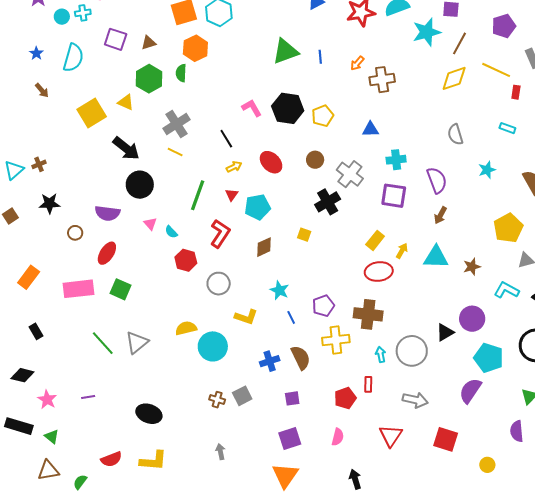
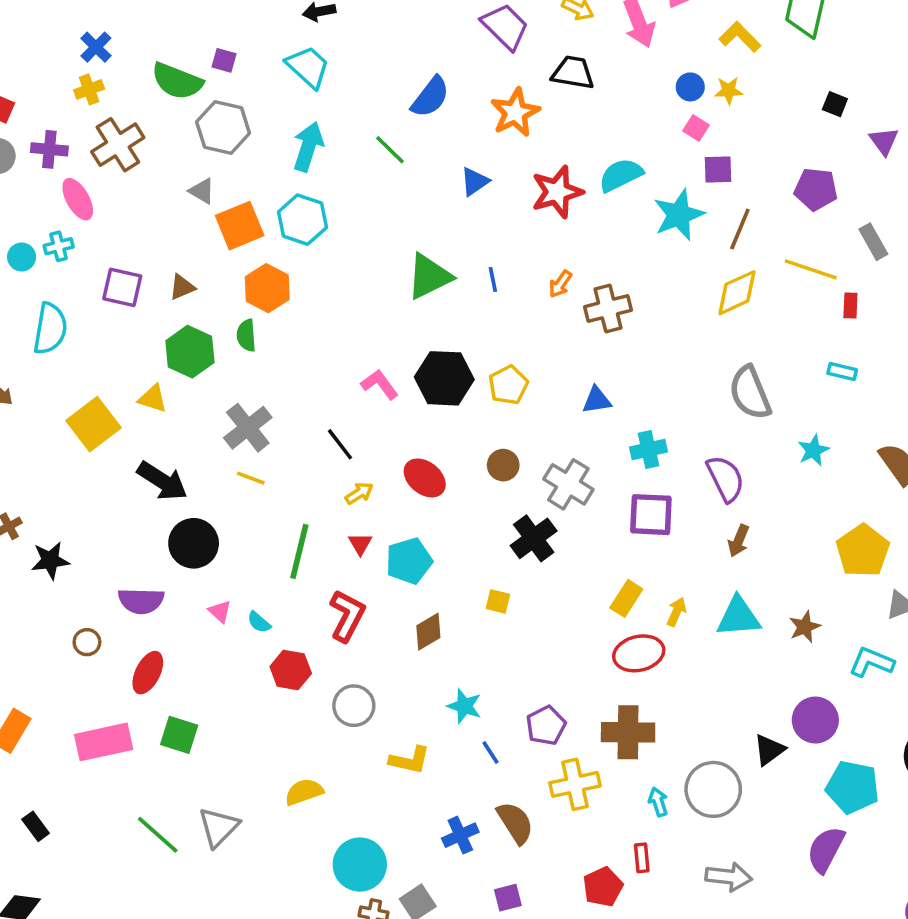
purple pentagon: (504, 26) -> (816, 189), turned 30
gray semicircle: (455, 134) -> (750, 393), size x1.4
black star: (50, 203) -> (50, 560), moved
cyan circle: (213, 346) -> (360, 865), moved

